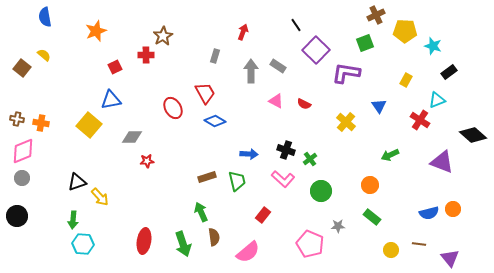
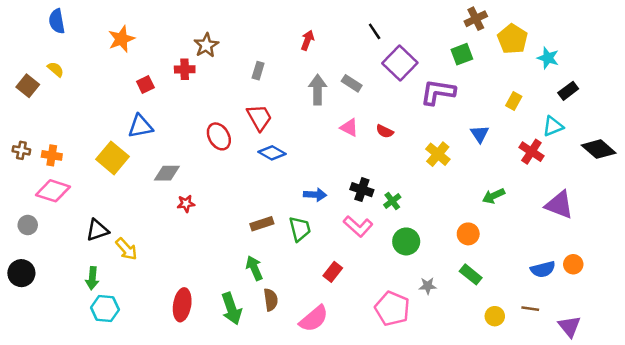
yellow pentagon: (405, 31) -> (512, 39), turned 30
gray rectangle: (215, 56) -> (258, 71), moved
black diamond: (473, 135) -> (599, 149), moved
pink diamond: (23, 151) -> (53, 191), moved, turned 40

